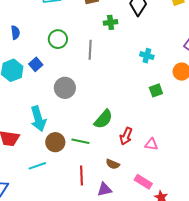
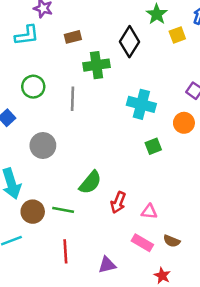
green cross: (111, 22) -> (97, 65), size x1.5
cyan cross: (147, 56) -> (141, 104), size x1.6
brown semicircle: (113, 164) -> (172, 241), moved
pink rectangle: (143, 182) -> (142, 243), moved
purple triangle: (105, 189) -> (107, 265), moved

